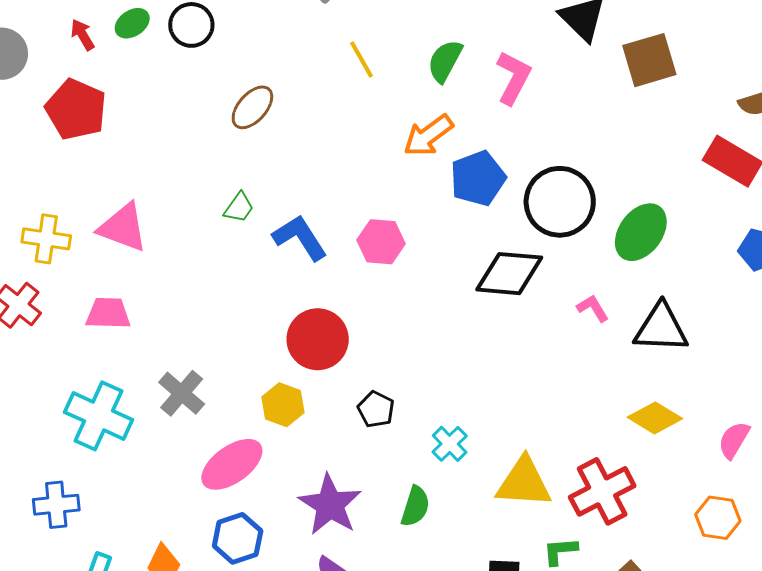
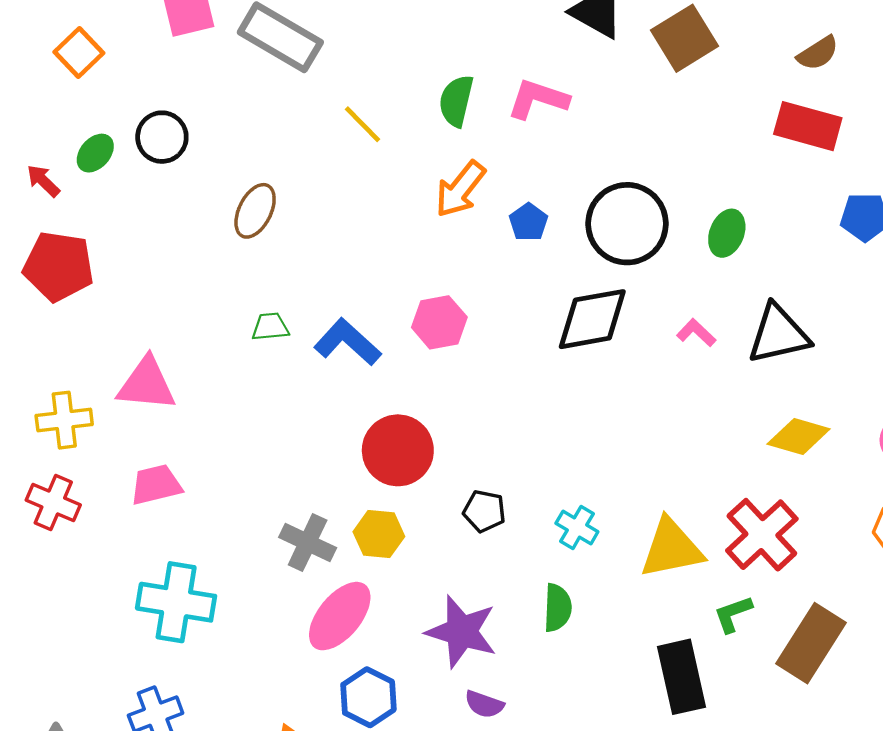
pink L-shape: (513, 78) -> (538, 99), turned -84
blue pentagon: (478, 178) -> (528, 222), size x0.6
green trapezoid: (239, 208) -> (270, 327), turned -116
green ellipse: (641, 232) -> (727, 233), size x0.7
gray cross: (182, 393) -> (308, 542), moved

